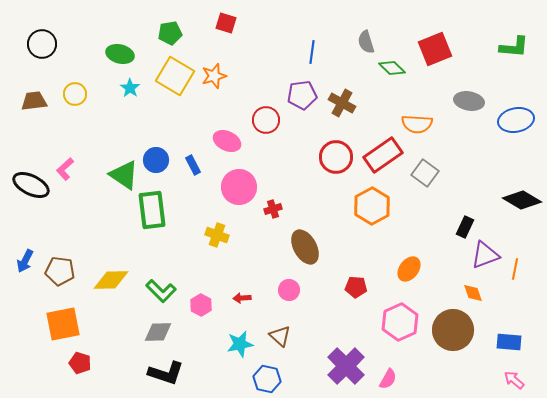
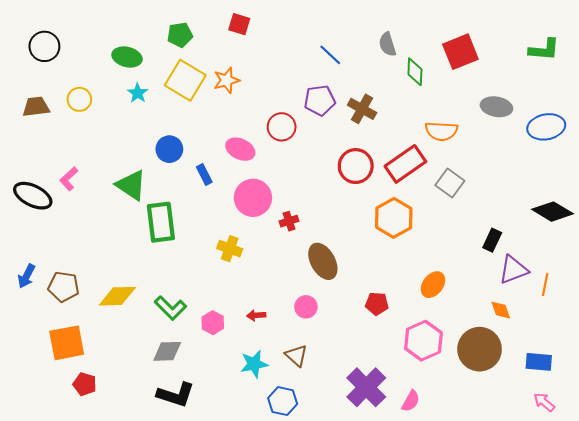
blue line: (312, 52) -> (330, 55), turned -55
green diamond: (392, 68) -> (415, 72), turned 48
blue circle: (156, 160) -> (169, 149), moved

